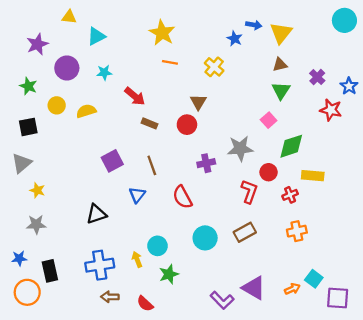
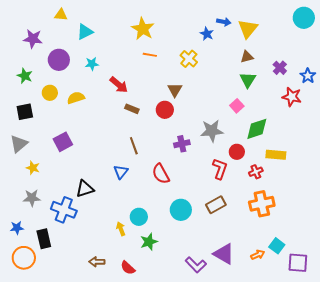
purple star: (37, 44) -> (33, 39), turned 30
purple square: (112, 161) -> (63, 142), moved
orange cross: (297, 231) -> (262, 204), size x1.4
blue cross: (100, 265) -> (64, 210), moved, turned 30

